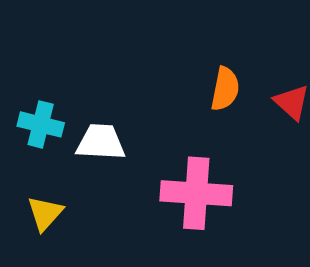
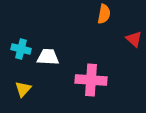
orange semicircle: (225, 89) -> (104, 14), moved

